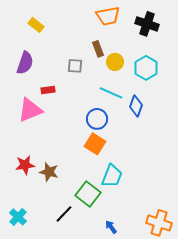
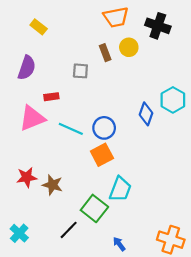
yellow circle: (115, 62) -> (129, 47), moved
cyan hexagon: (146, 68) -> (173, 100), moved
cyan line: (111, 93) -> (71, 129), moved
orange square: (95, 144) -> (102, 155), turned 30

